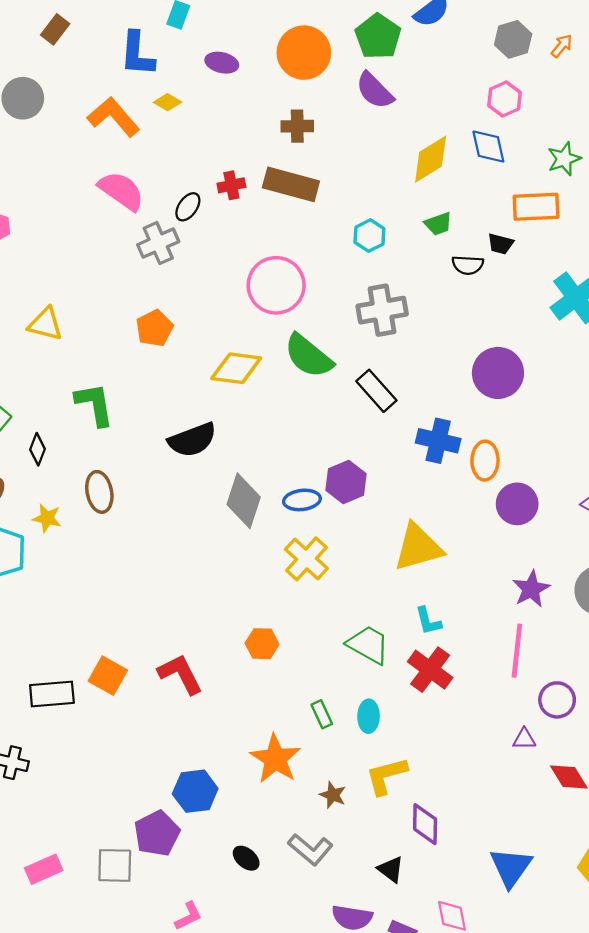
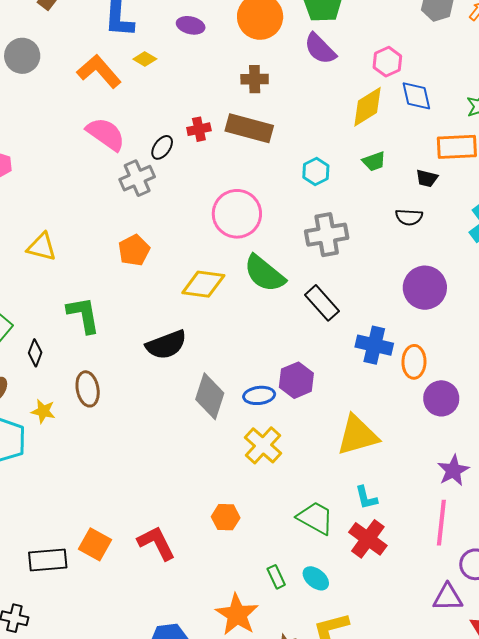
pink hexagon: (505, 99) -> (387, 62), moved
black semicircle: (468, 265) -> (409, 217), moved
cyan ellipse: (369, 716) -> (316, 578), turned -52
purple triangle: (524, 739) -> (448, 597), size x1.5

